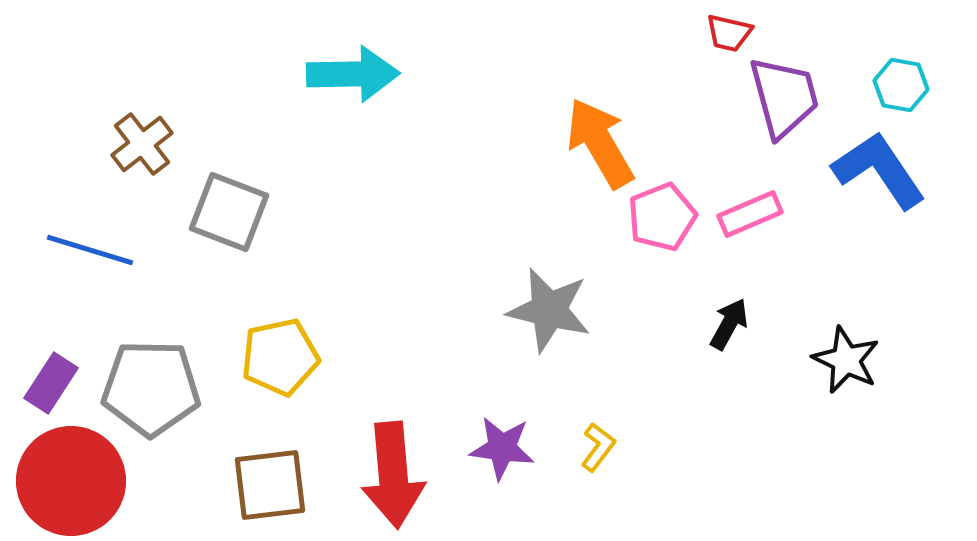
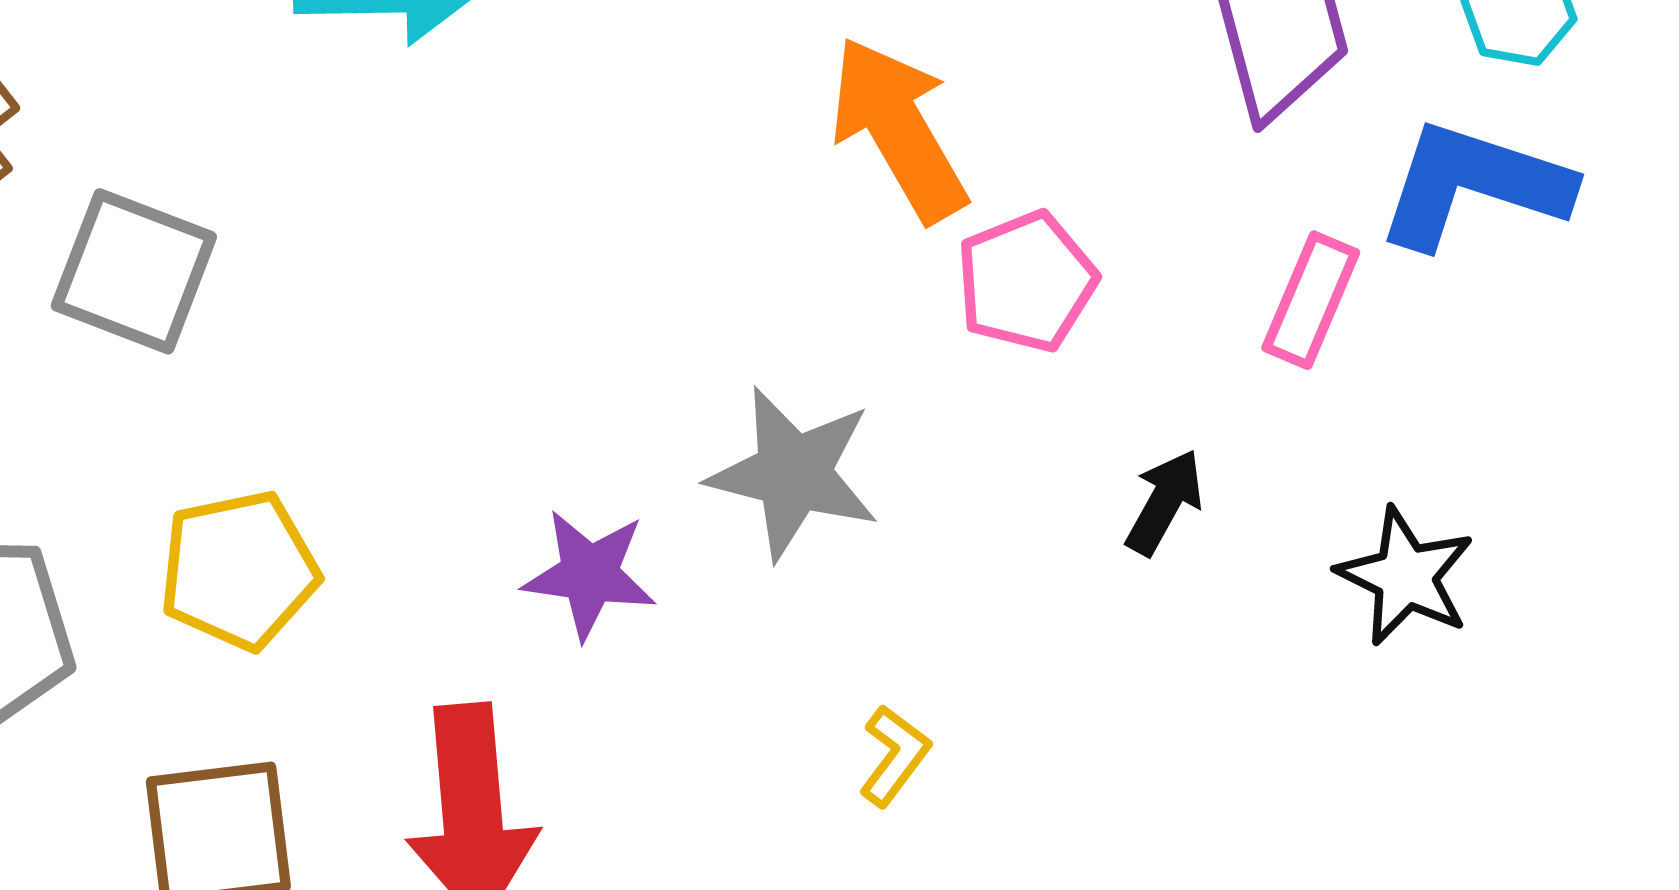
blue L-shape: (879, 170) -> (1474, 185), turned -38
pink rectangle: (750, 214) -> (1311, 300), moved, turned -44
purple star: (502, 448) -> (589, 574), moved

